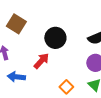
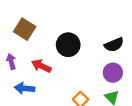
red arrow: (41, 61) -> (41, 66), moved, turned -108

